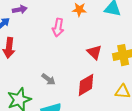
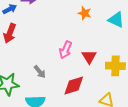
pink arrow: (58, 28) -> (66, 50), moved

